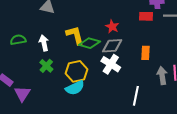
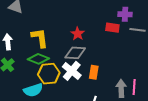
green diamond: (89, 43) -> (38, 59), moved
orange rectangle: (145, 53) -> (94, 72), moved
yellow hexagon: (76, 71) -> (49, 74), moved

